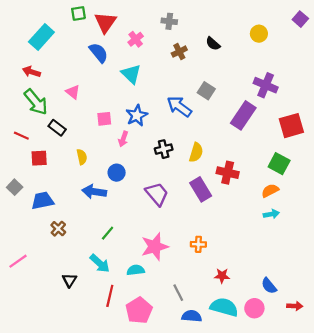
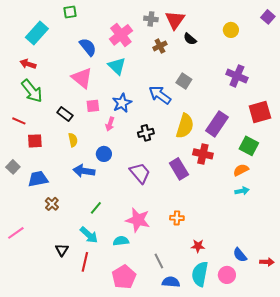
red triangle: (105, 22) -> (175, 20), moved
pink cross: (136, 39) -> (121, 35), size x1.6
pink triangle: (73, 92) -> (82, 78), moved, size x1.6
purple rectangle: (243, 115) -> (217, 124), moved
black rectangle: (57, 128) -> (65, 114), moved
yellow semicircle: (196, 152) -> (185, 126), moved, size x1.4
pink star: (155, 247) -> (138, 220), turned 30
red line: (110, 296) -> (85, 262), moved
red arrow: (295, 306) -> (267, 262), moved
cyan semicircle: (224, 307) -> (200, 274), turned -95

